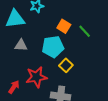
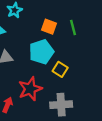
green line: (85, 31) -> (73, 27), turned 40

